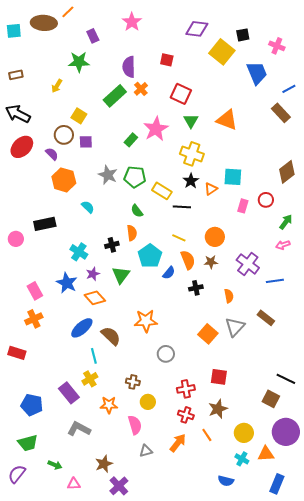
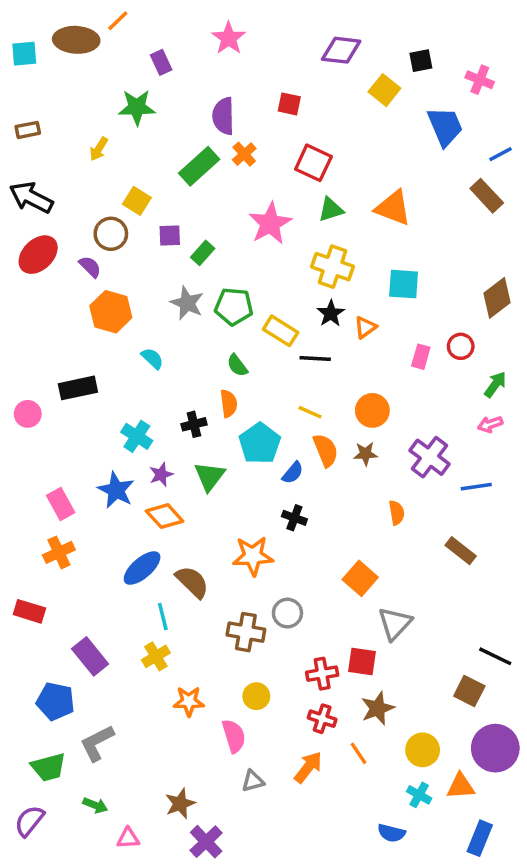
yellow square: (222, 52) -> (384, 90), size x0.7
green triangle: (191, 121) -> (331, 210), turned 42
green rectangle: (131, 140) -> (203, 253), moved
purple square: (86, 142) -> (170, 236), moved
cyan square: (233, 177) -> (404, 284), moved
black cross: (196, 288) -> (294, 518), moved, turned 32
gray triangle: (235, 327) -> (395, 623), moved
red square: (219, 377) -> (362, 662), moved
brown cross: (133, 382) -> (246, 632), moved, size x1.5
purple rectangle: (69, 393) -> (90, 656), moved
gray L-shape: (79, 429) -> (97, 743), moved, turned -55

